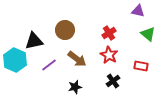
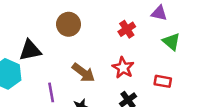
brown circle: (65, 30) -> (69, 24), moved
red cross: (109, 33) -> (127, 29), moved
purple line: (49, 65) -> (51, 92), moved, turned -63

